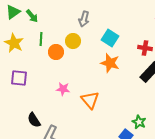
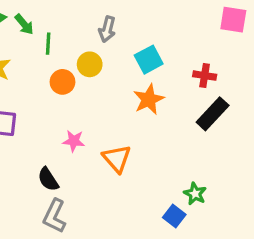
cyan square: (110, 38) -> (149, 60), turned 30
green line: (41, 39) -> (48, 44), moved
orange star: (110, 63) -> (149, 99), turned 30
black semicircle: (34, 120) -> (48, 179), moved

